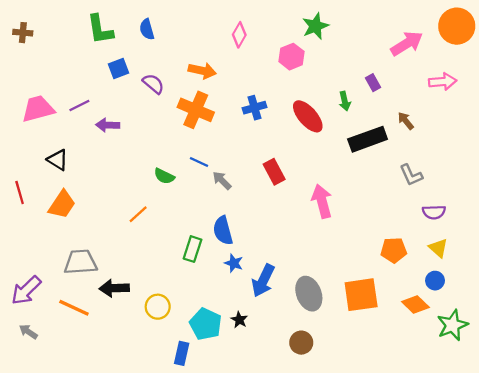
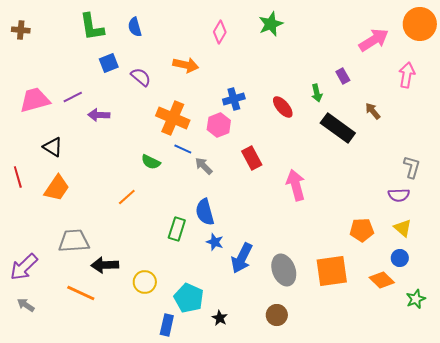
green star: (315, 26) -> (271, 24), moved
pink hexagon: (291, 57) -> (219, 125), moved
pink arrow: (443, 82) -> (407, 75), turned -75
orange cross: (196, 110) -> (173, 118), moved
red ellipse: (308, 116) -> (283, 107), size x0.7
black rectangle: (368, 139) -> (338, 128), turned 56
gray L-shape: (411, 175) -> (412, 167), moved, turned -140
orange line: (74, 308) -> (81, 293), moved
black star: (239, 320) -> (220, 318), moved
green star: (452, 325) -> (416, 299), size x0.7

